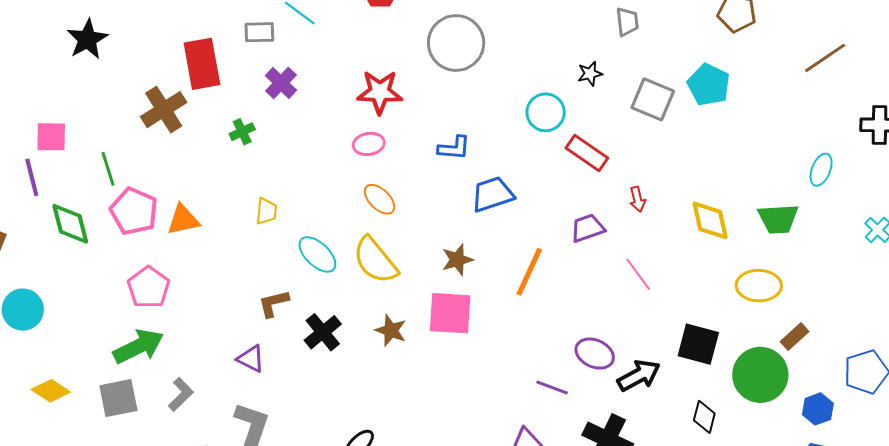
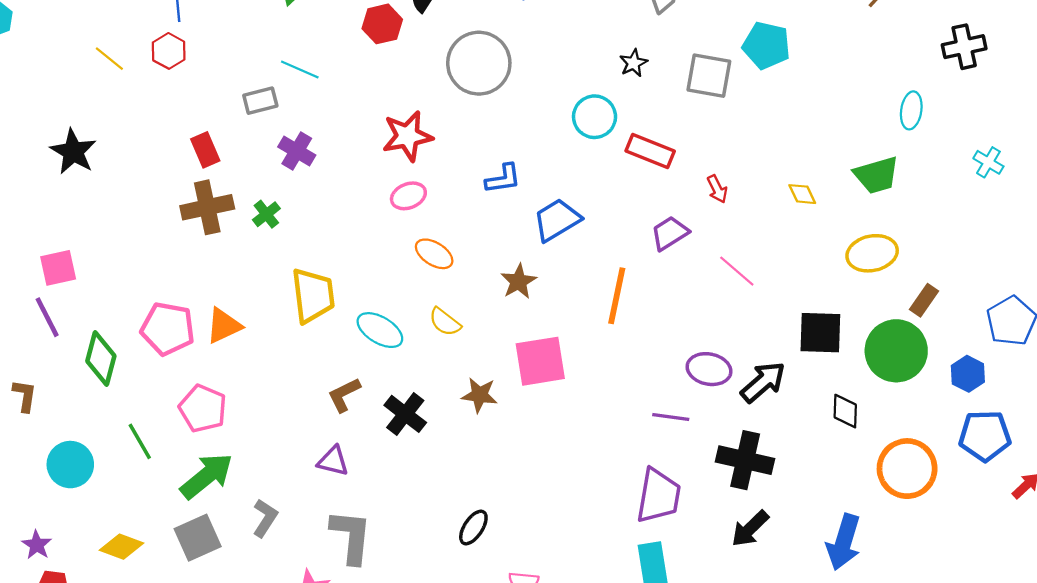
red rectangle: (202, 64) -> (205, 150), size x0.6
brown cross: (164, 110) -> (207, 207), moved, turned 33
green line: (108, 169) -> (140, 441), moved
yellow trapezoid: (266, 211) -> (313, 295), size x1.8
yellow diamond: (710, 220) -> (802, 194), size x0.6
green diamond: (70, 224) -> (101, 358), turned 42
yellow semicircle: (375, 260) -> (445, 322), size x0.6
brown star: (457, 260) -> (519, 281), moved

